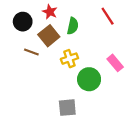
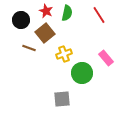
green semicircle: (73, 26) -> (67, 13), moved

